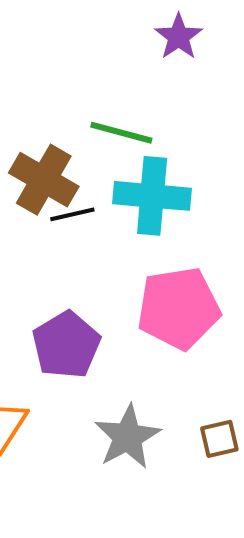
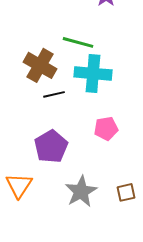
black line: (72, 214) -> (54, 94), moved
pink pentagon: (179, 308) -> (106, 128), size x0.6

